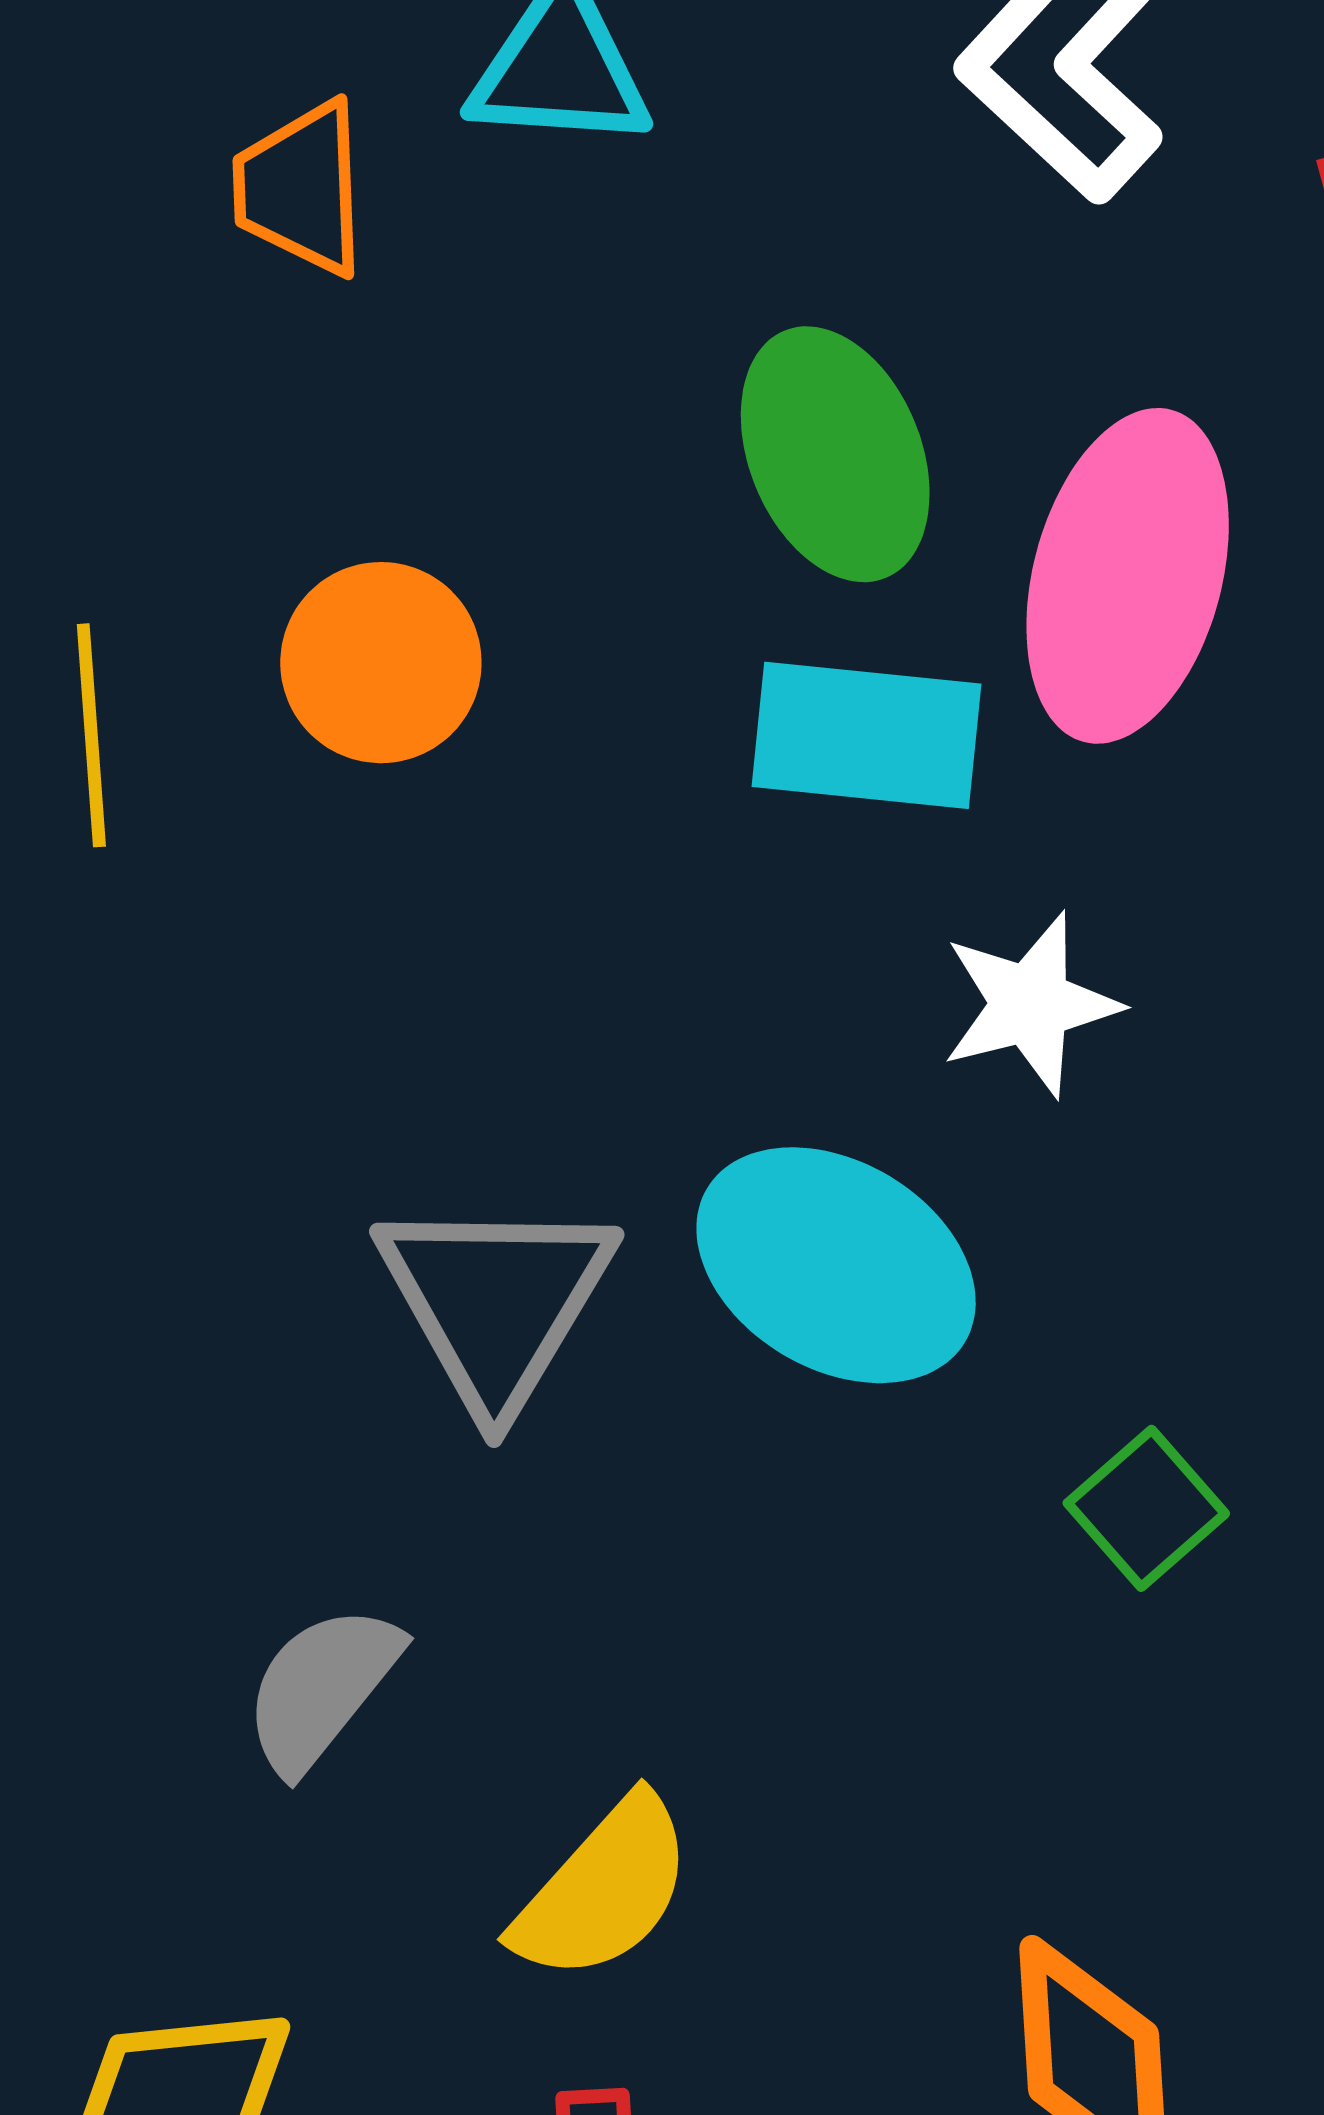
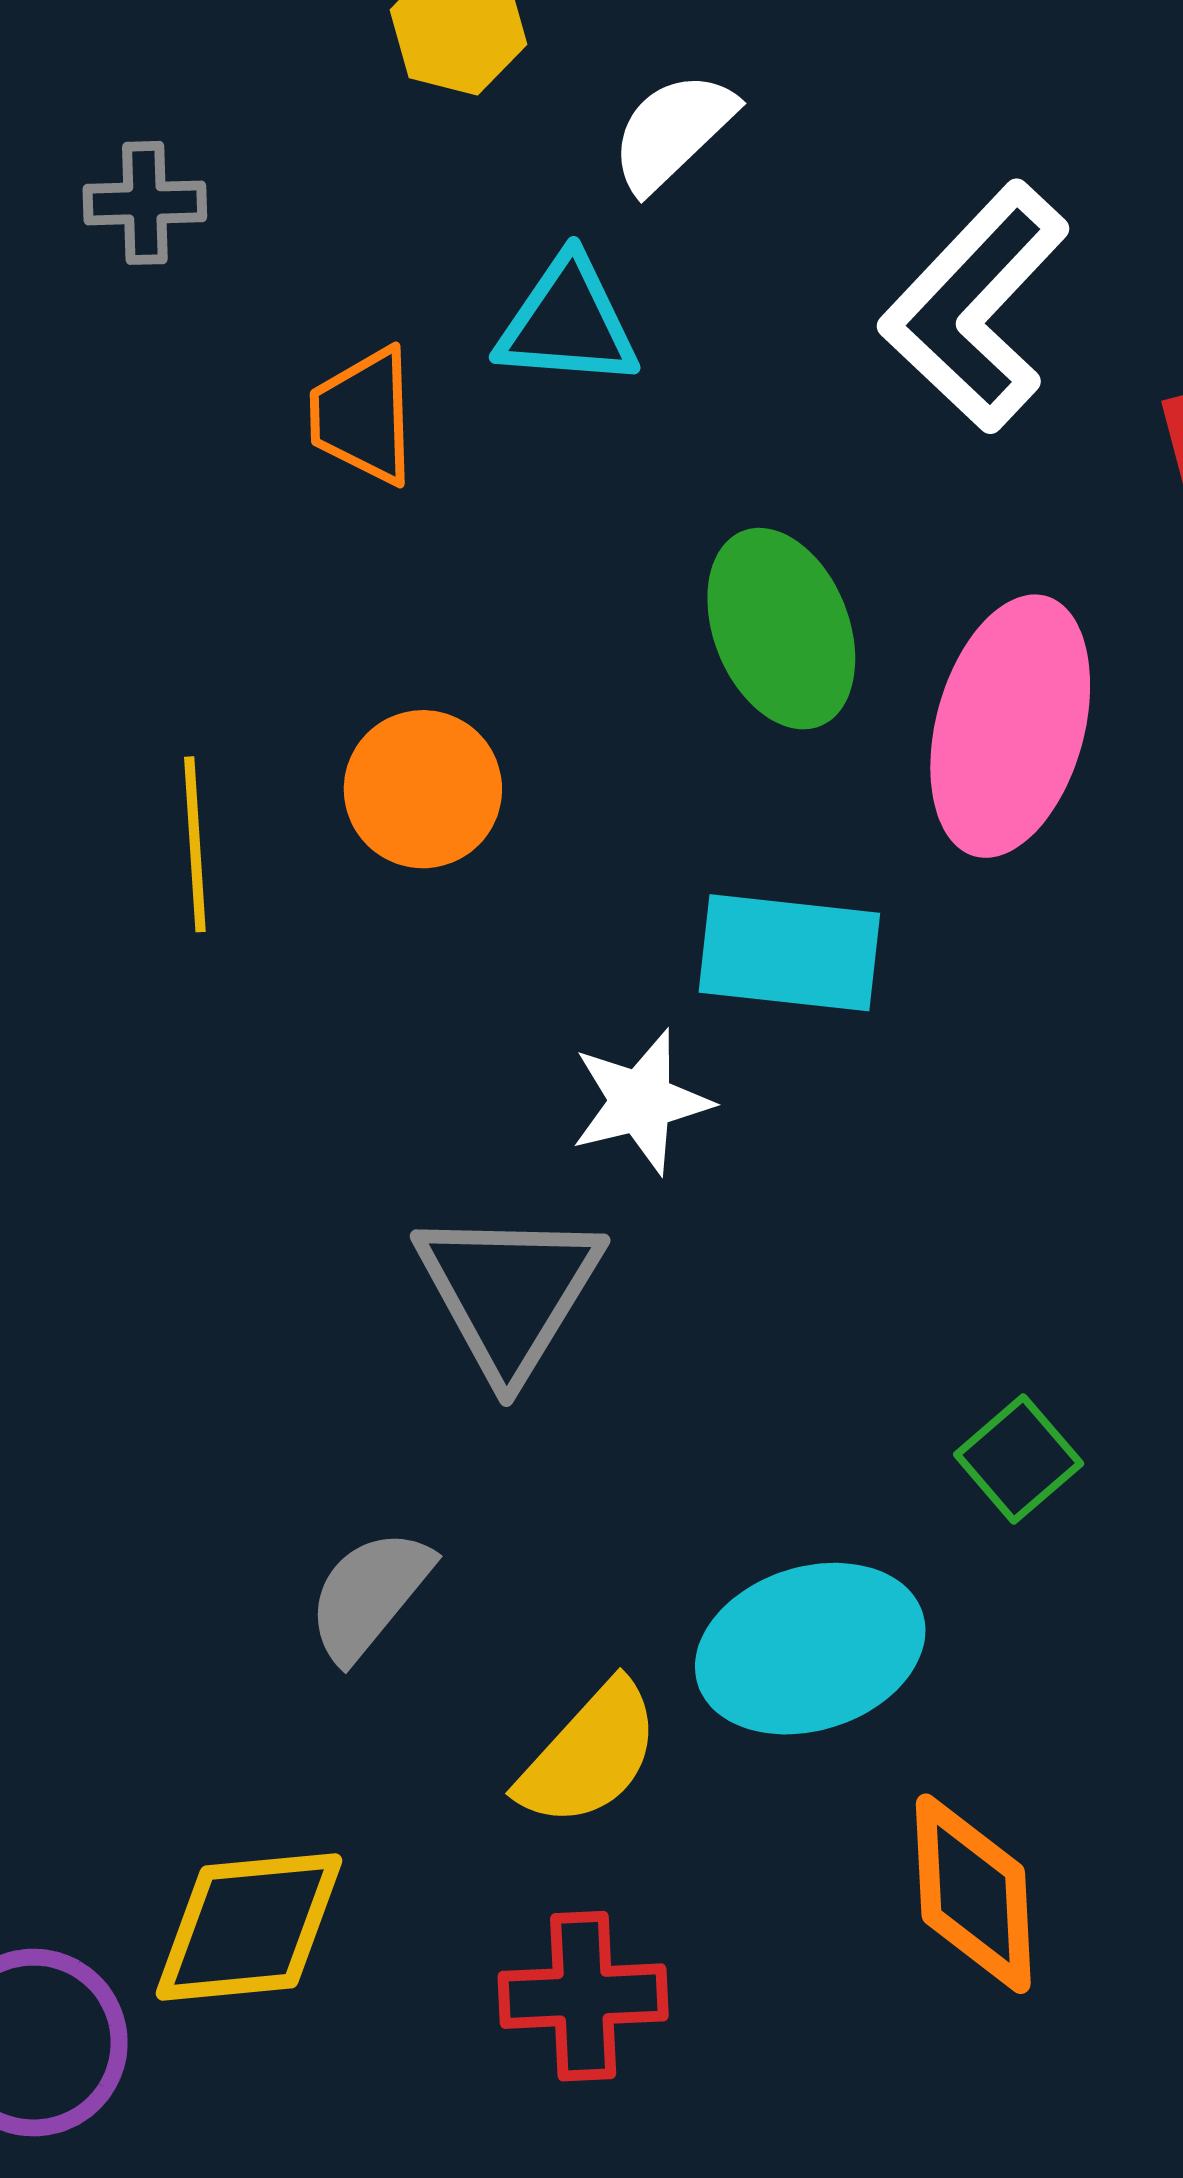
cyan rectangle: (866, 735) -> (789, 953), moved
white star: (1030, 1004) -> (641, 1102), moved
cyan ellipse: (836, 1265) -> (810, 1649), moved, turned -49

